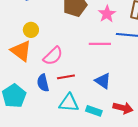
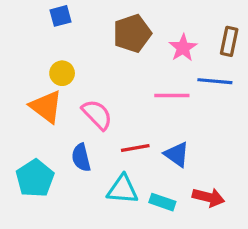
pink semicircle: (53, 56) -> (97, 115), turned -90
red line: (66, 77) -> (135, 148), moved

